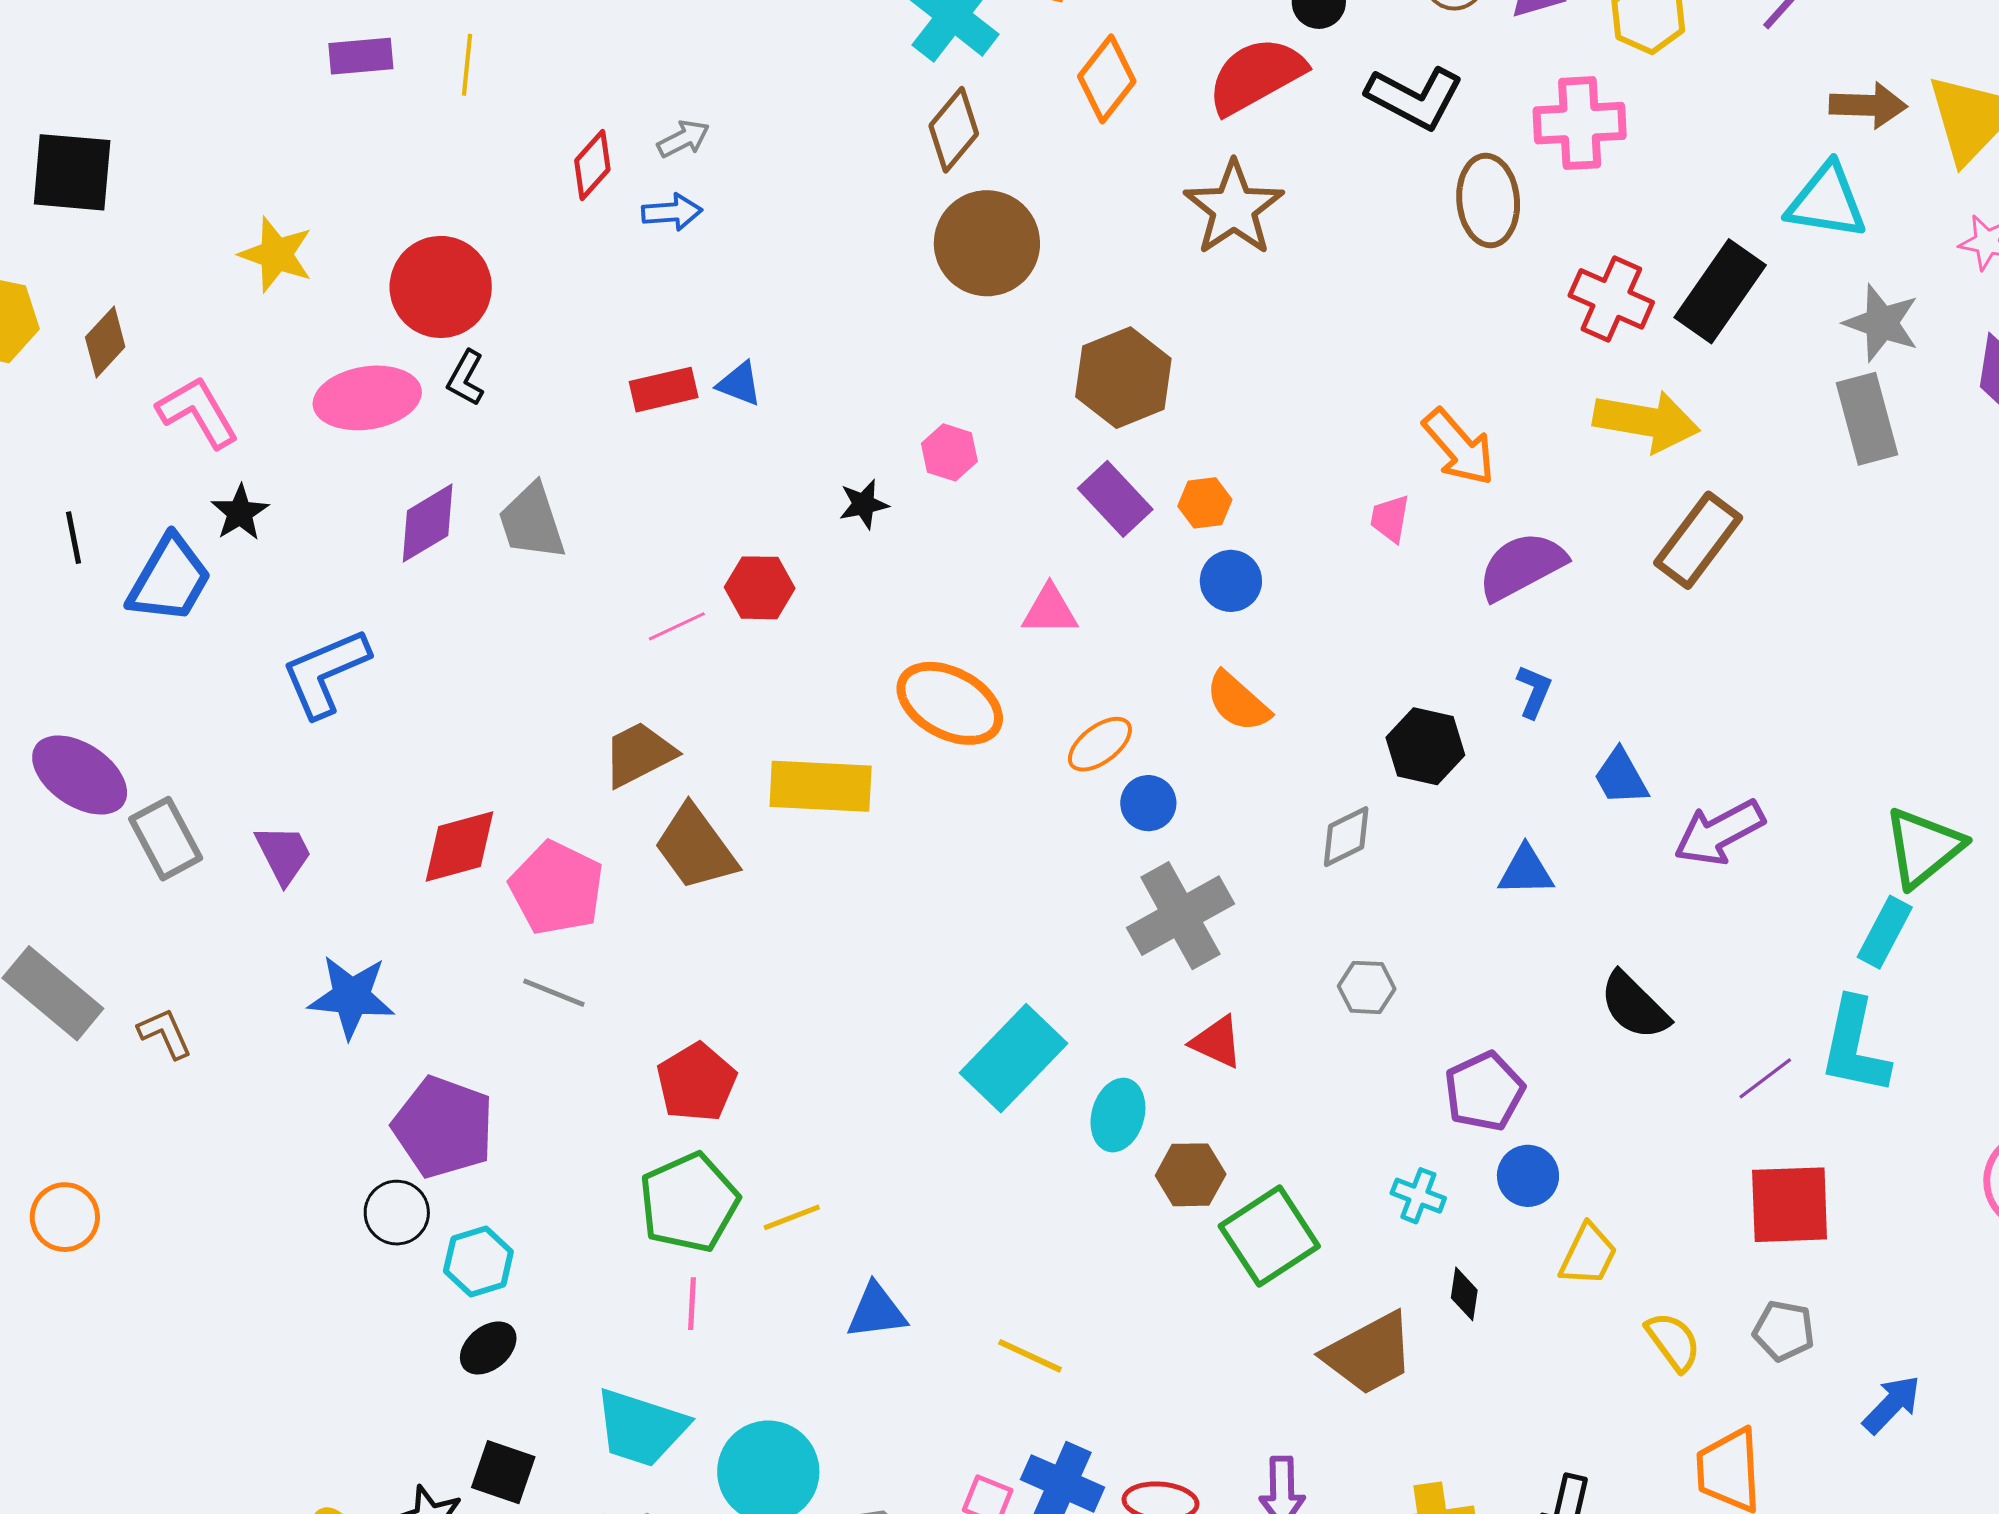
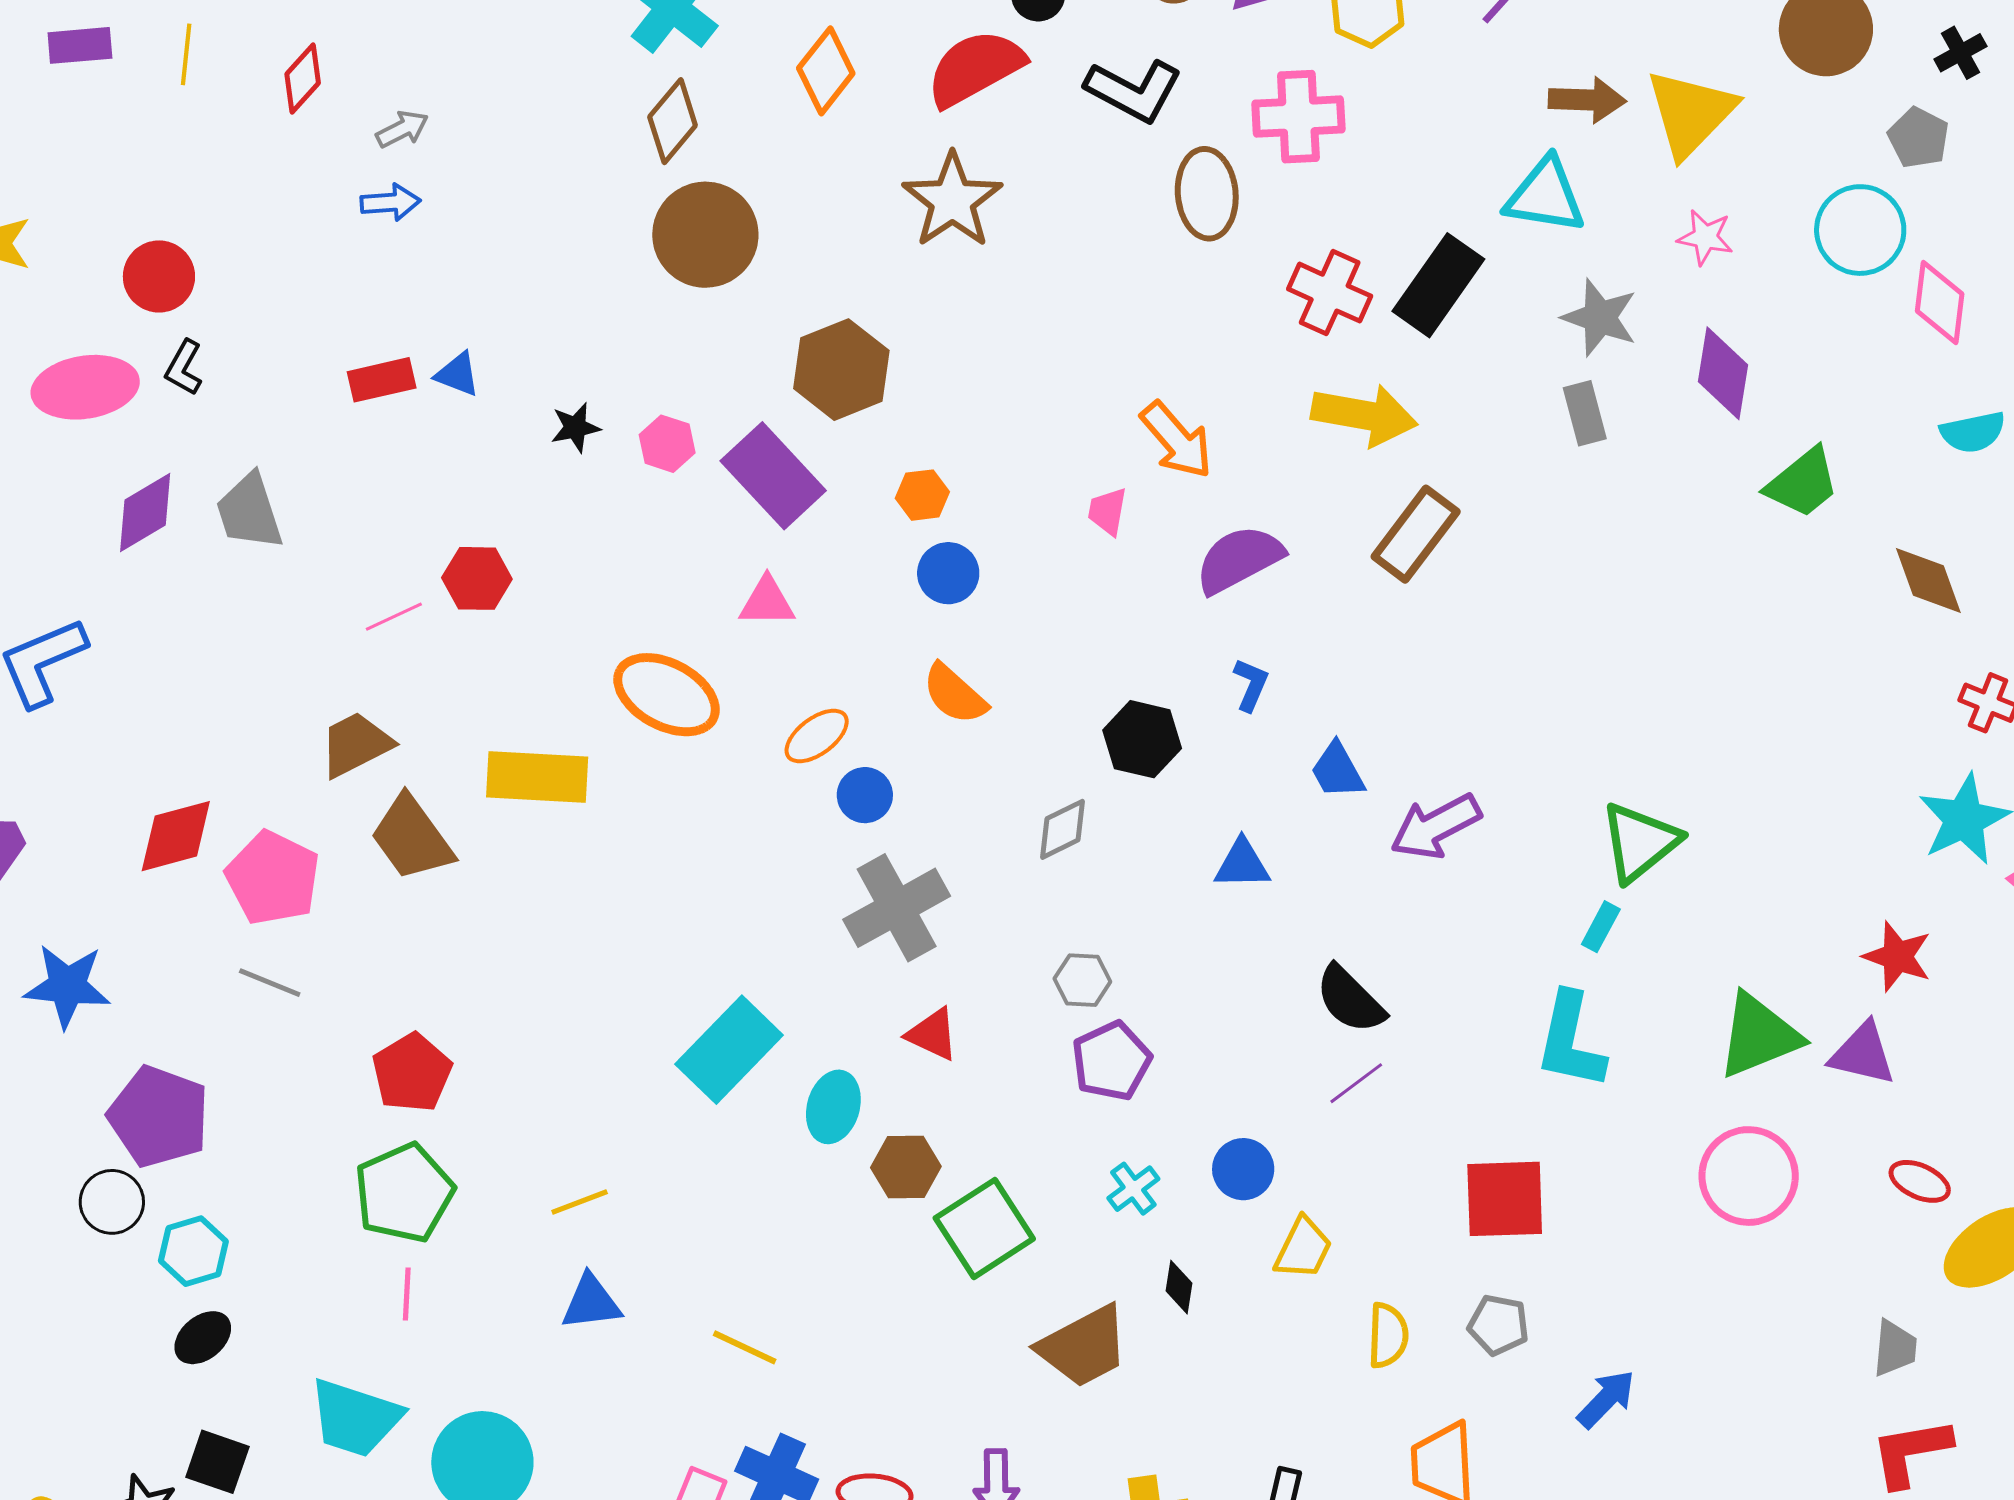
red diamond: (592, 165) -> (303, 79), moved
red circle: (441, 287) -> (159, 276), size x0.7
gray rectangle: (1867, 419) -> (1585, 413), size x0.7
purple rectangle: (1115, 499) -> (773, 476), moved, size x1.4
black star: (864, 504) -> (575, 427), moved
cyan rectangle: (1885, 932) -> (1601, 927), size x0.7
purple line: (1765, 1078) -> (1356, 1083), moved
purple pentagon: (1484, 1091) -> (1111, 1061), moved
cyan cross: (1418, 1196) -> (1133, 1189), turned 32
yellow line: (792, 1217) -> (580, 1202), moved
yellow semicircle: (1673, 1342) -> (1388, 1335), turned 38

